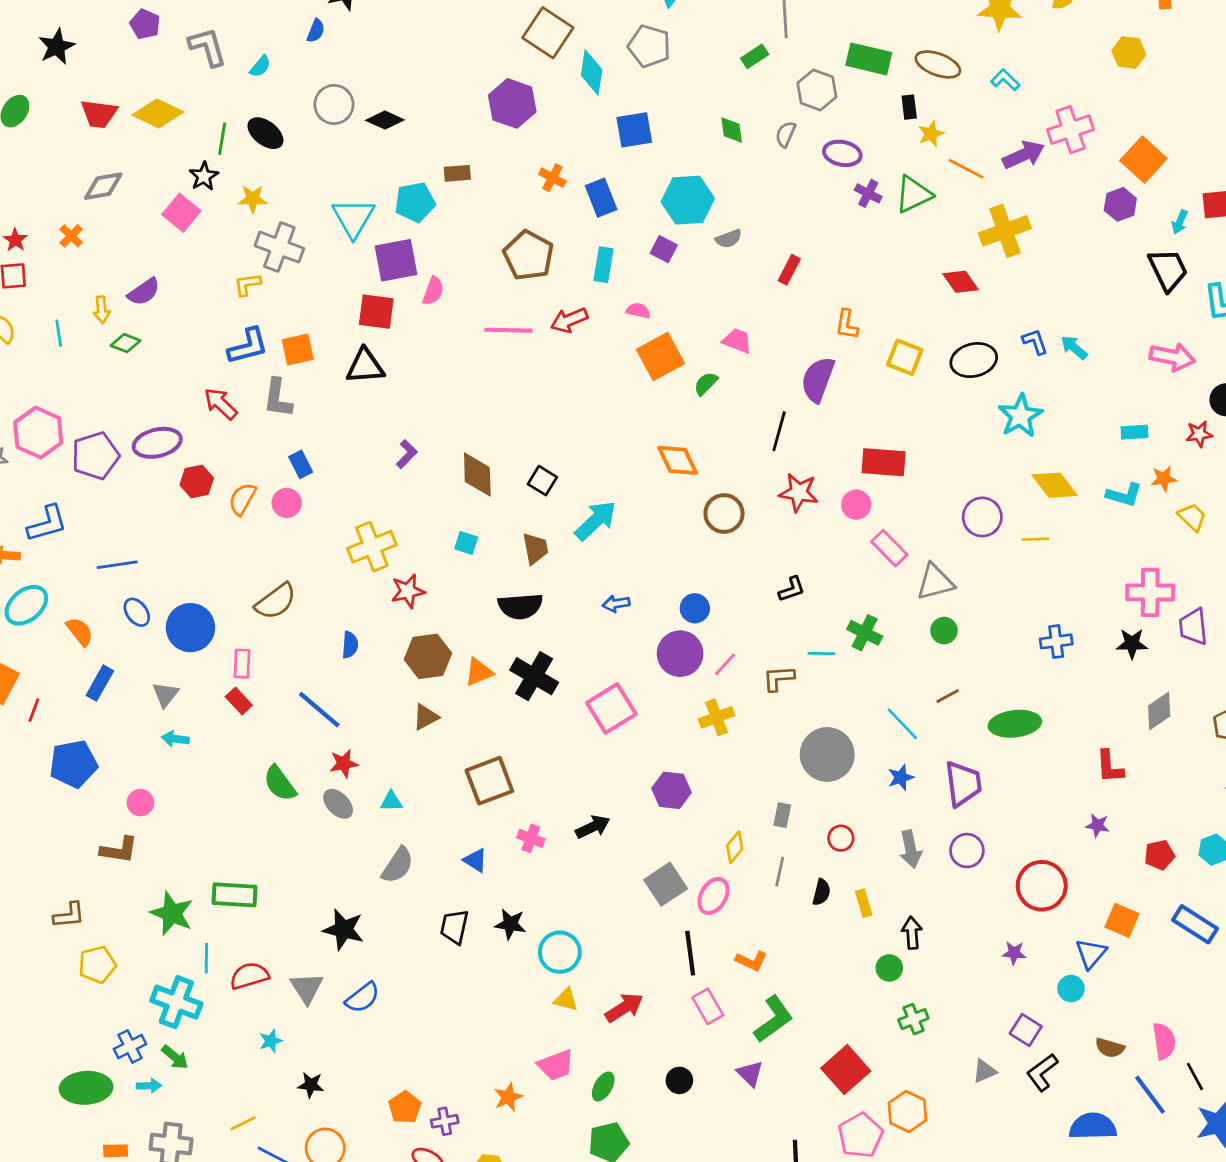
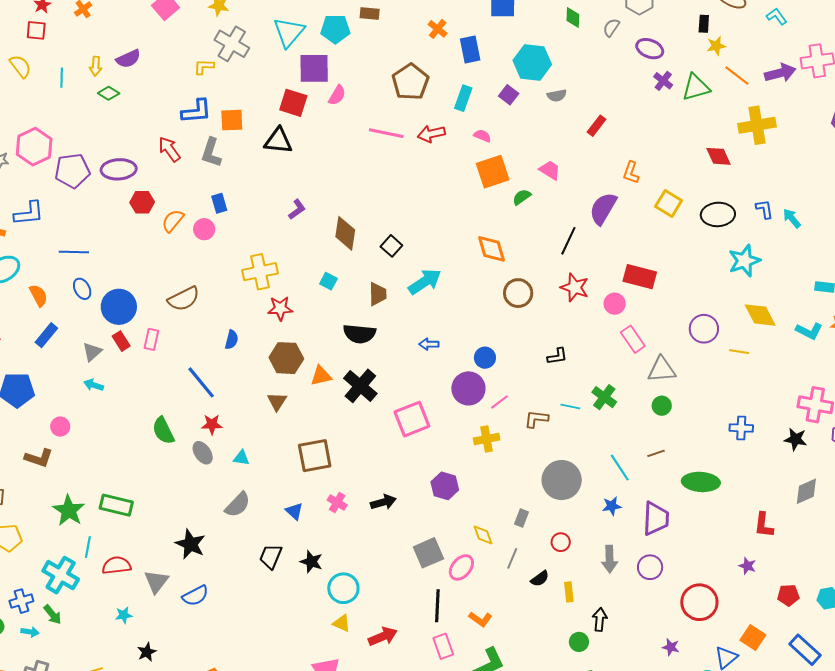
red rectangle: (239, 701) -> (121, 341), moved
brown triangle: (426, 717) -> (277, 401), turned -40
yellow diamond: (735, 847) -> (483, 535), turned -70
black semicircle: (821, 892) -> (540, 579), turned 30
black star: (311, 1085) -> (147, 652), turned 30

